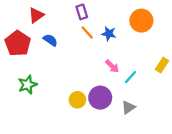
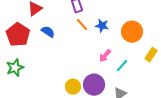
orange circle: (141, 21) -> (132, 32), moved
pink arrow: (112, 66) -> (105, 56), turned 88
green star: (28, 85) -> (15, 68), moved

